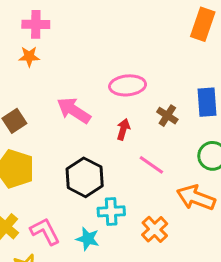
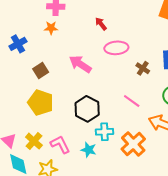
red arrow: (123, 129) -> (101, 24), moved, turned -56
orange cross: (155, 229) -> (133, 144), size x1.4

